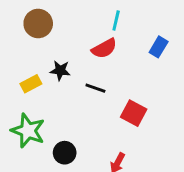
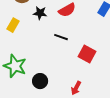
black star: (60, 70) -> (40, 13), moved
yellow rectangle: (31, 84) -> (13, 25), moved, turned -32

